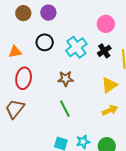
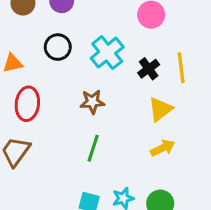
black cross: (104, 51) -> (149, 69), moved
green line: (65, 109) -> (93, 148), turned 48

